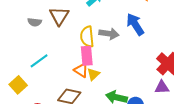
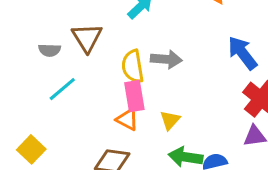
blue arrow: (135, 24) -> (242, 53), moved
cyan line: (39, 61) -> (62, 89), moved
yellow triangle: (93, 74) -> (170, 120), moved

